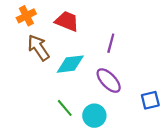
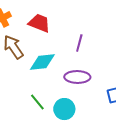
purple ellipse: (109, 81) -> (77, 77), turned -45

